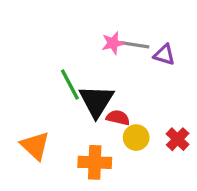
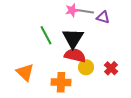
black triangle: (96, 101) -> (73, 38), moved
red semicircle: (118, 118) -> (75, 55), size x1.5

